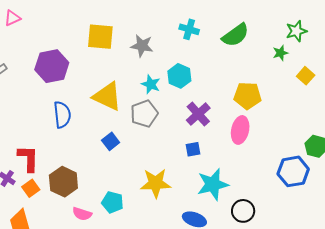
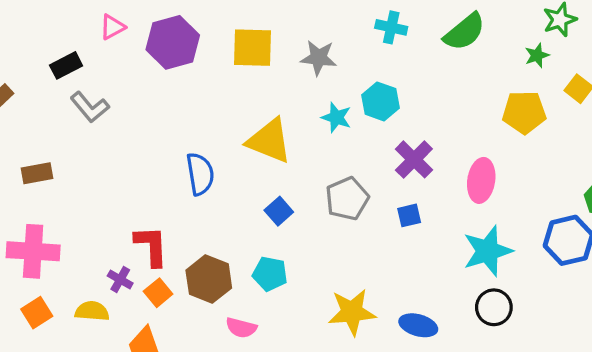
purple hexagon: (52, 66) -> (173, 42), moved
yellow pentagon: (247, 96) -> (524, 112), moved
gray pentagon: (144, 114) -> (347, 199), moved
yellow star: (156, 183) -> (352, 312), moved
cyan star: (213, 184) -> (488, 251), moved
cyan pentagon: (112, 202) -> (270, 274), moved

